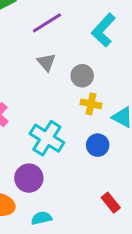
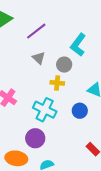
cyan L-shape: (103, 30) -> (78, 45), moved
yellow cross: (91, 104) -> (57, 83), moved

